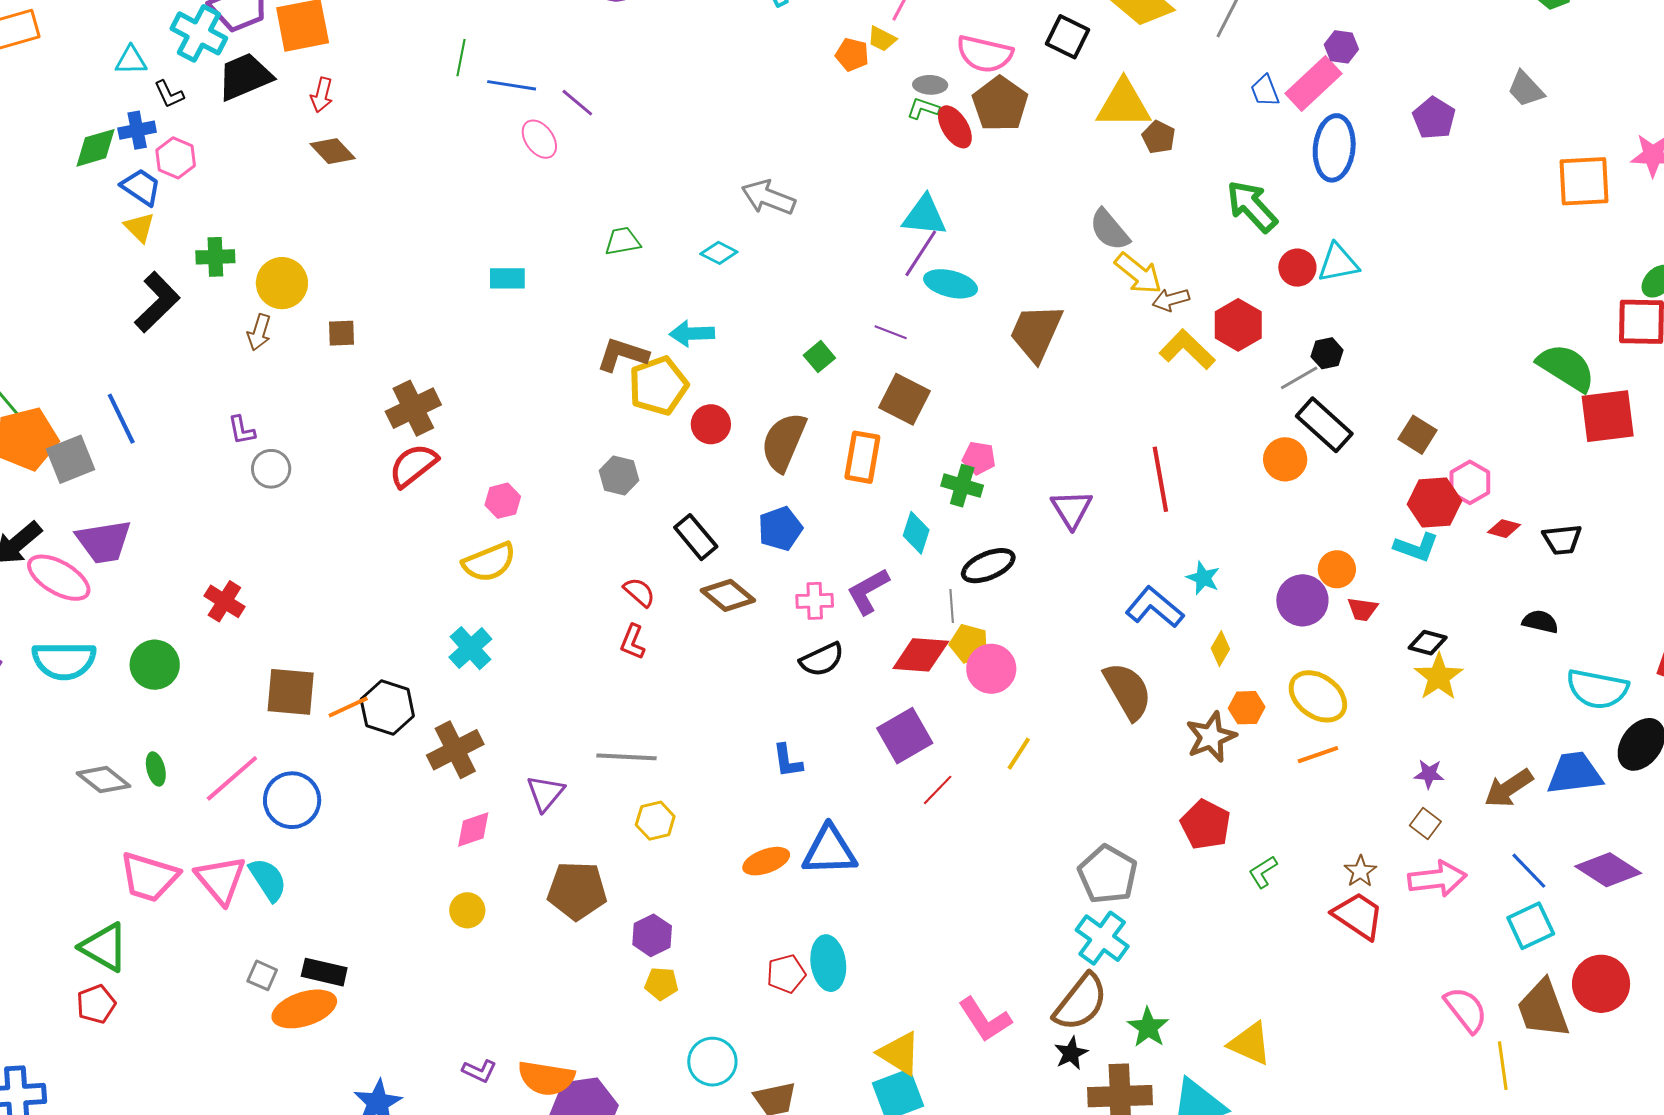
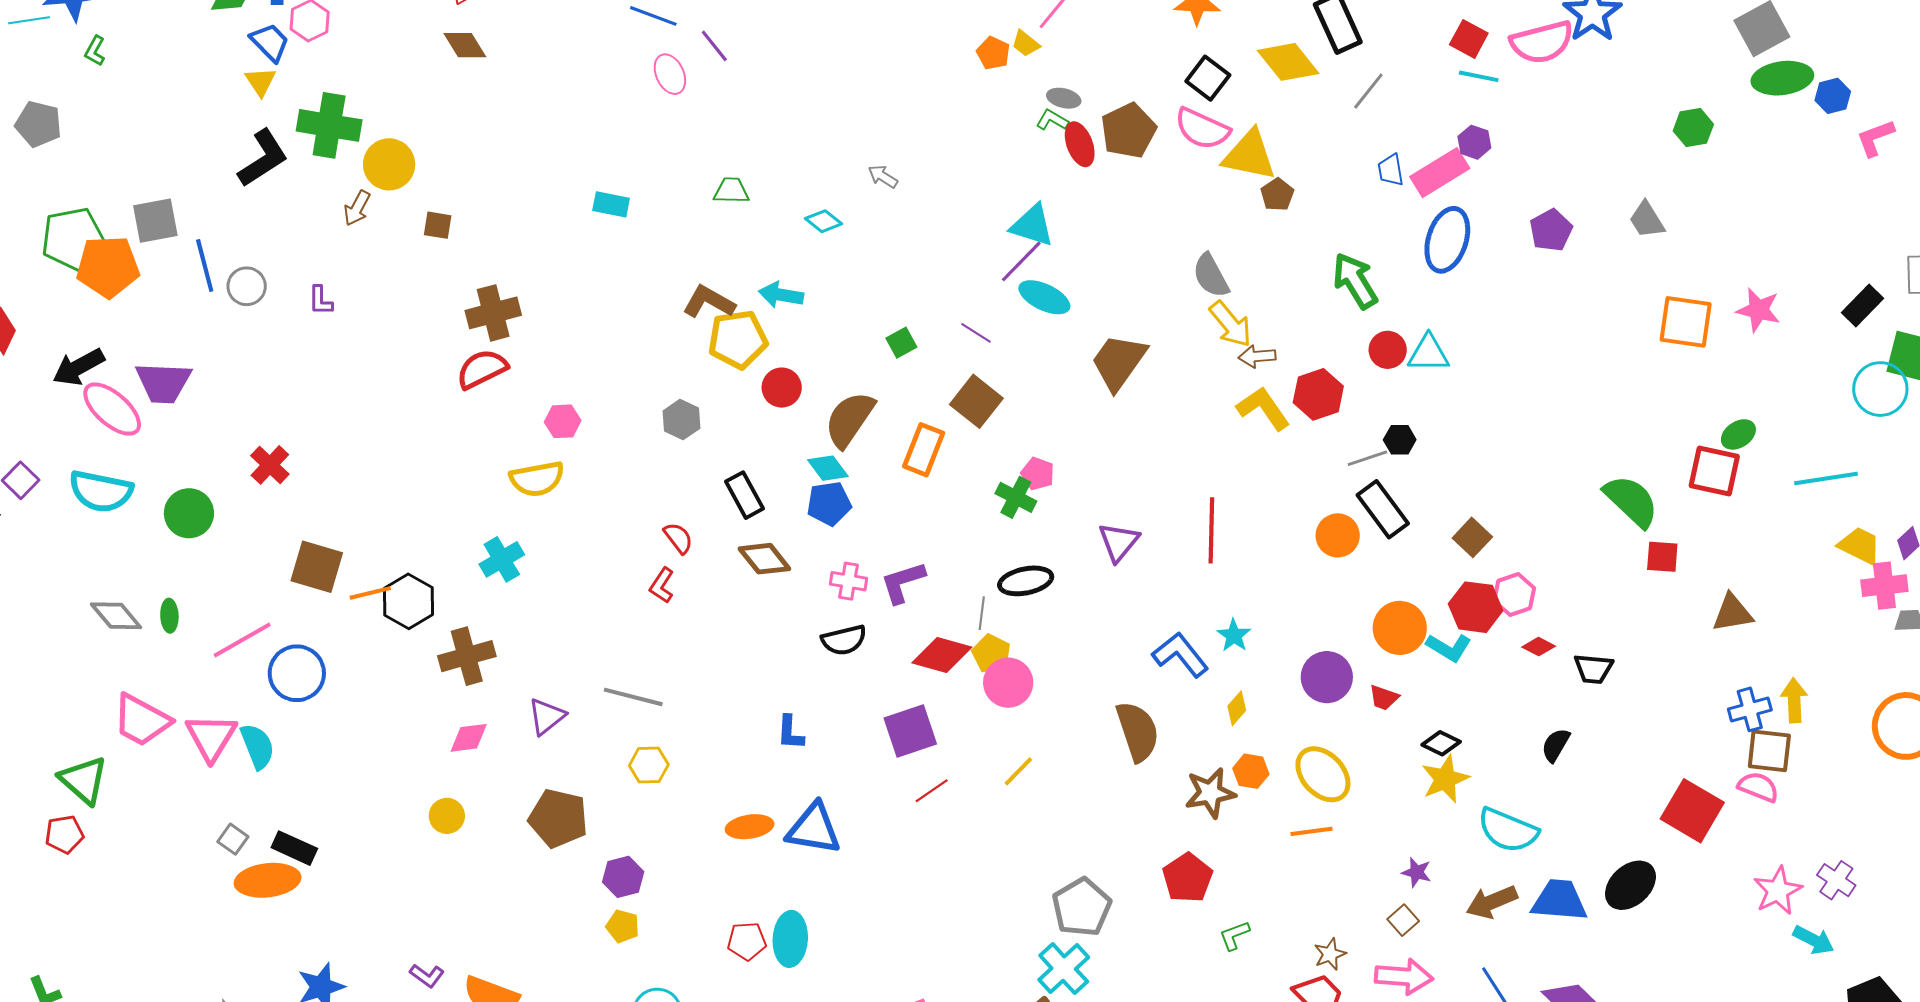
pink semicircle: (985, 54) -> (1202, 129), moved
gray arrow: (768, 197) -> (883, 176), size x0.6
green cross: (215, 257) -> (329, 125), size x1.6
red square: (1608, 416) -> (1662, 557), size x0.6
gray square: (70, 459) -> (155, 221), moved
gray circle: (271, 469) -> (247, 286), moved
cyan diamond: (916, 533) -> (828, 468), moved, turned -66
orange circle: (1337, 569) -> (1400, 628), moved, size x1.4
black semicircle: (1540, 622) -> (1556, 745), turned -84
cyan semicircle: (1597, 689) -> (1508, 830), moved

